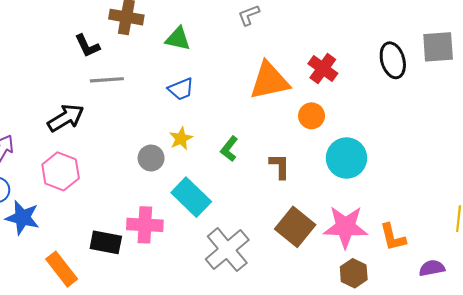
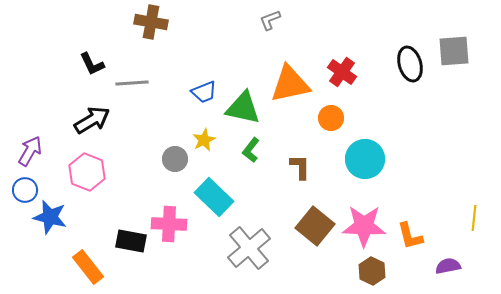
green triangle: (178, 39) -> (243, 108), moved, size x1.4
black L-shape: (87, 46) -> (92, 64), moved

